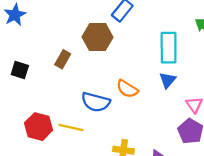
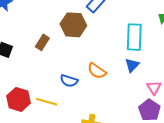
blue semicircle: (96, 102) -> (69, 81), size x0.7

